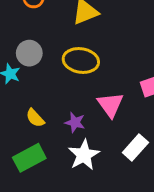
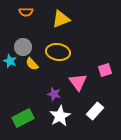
yellow semicircle: (35, 118) -> (32, 64), moved

